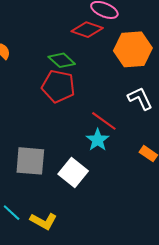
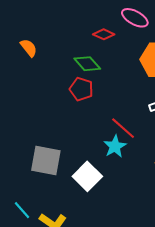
red diamond: (87, 30) -> (104, 34), moved, size x0.7
red pentagon: (58, 86) -> (81, 89), size x0.7

